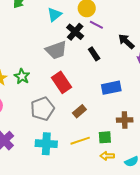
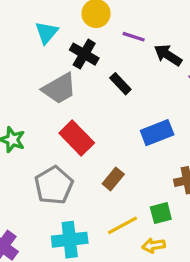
purple line: (96, 25) -> (134, 37), moved
yellow arrow: (107, 156) -> (154, 245), moved

